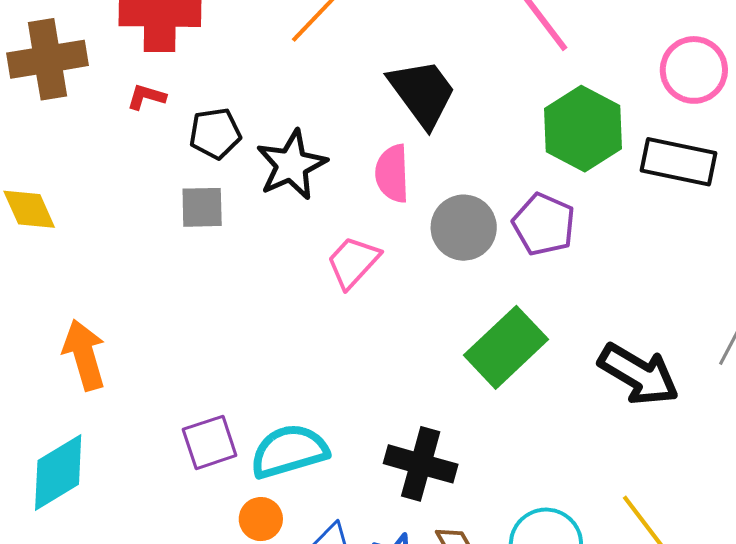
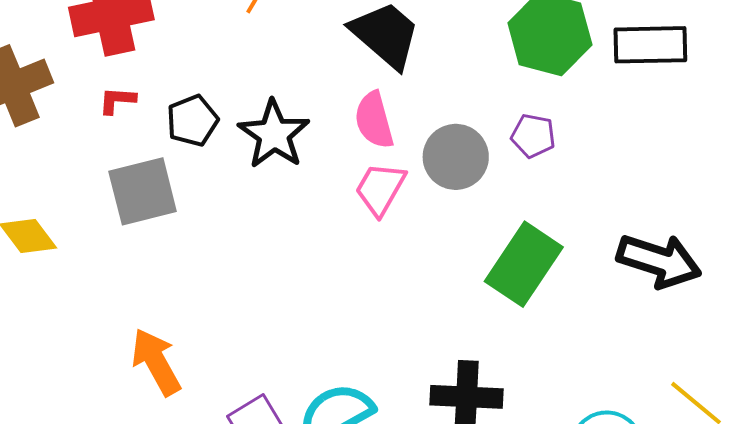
gray square: (202, 207) -> (143, 191), moved, size x1.5
purple pentagon: (544, 224) -> (533, 136), size x0.7
pink trapezoid: (353, 262) -> (380, 189), moved
orange arrow: (84, 355) -> (156, 362), moved

